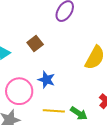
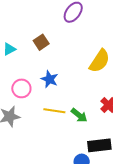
pink circle: (19, 91) -> (21, 88), size x0.7

